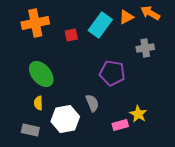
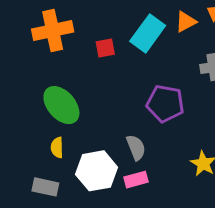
pink rectangle: (120, 125) -> (136, 180), moved

